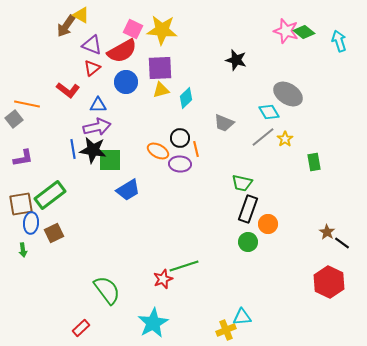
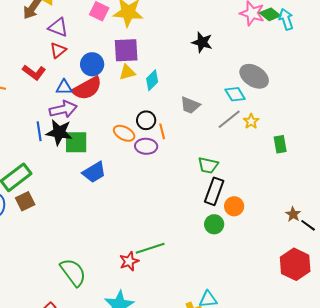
cyan arrow: (339, 41) -> (286, 19), moved
red semicircle: (122, 51) -> (87, 88), moved
brown square: (54, 233) -> (25, 201), moved

